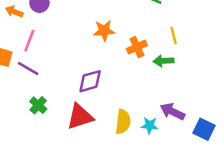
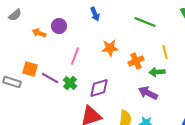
pink line: (29, 41) -> (75, 56), moved
green cross: (38, 105) -> (70, 83), moved
purple arrow: (172, 112) -> (148, 93), moved

